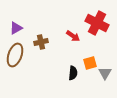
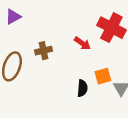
purple triangle: (16, 28) -> (13, 17), moved

